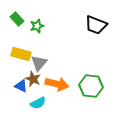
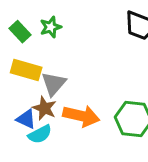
green rectangle: (17, 19) -> (20, 32), moved
cyan semicircle: (38, 103) -> (40, 134), moved

